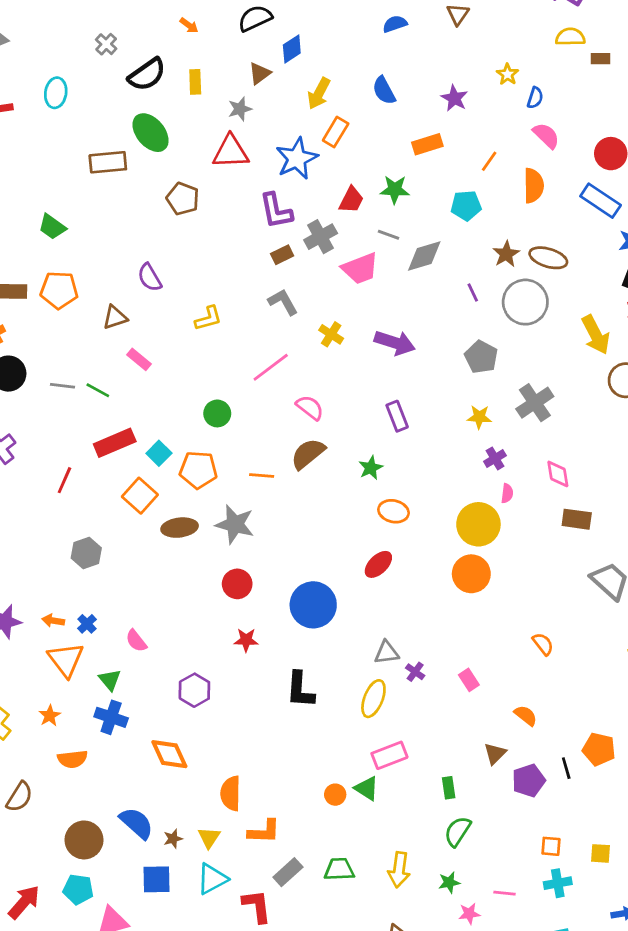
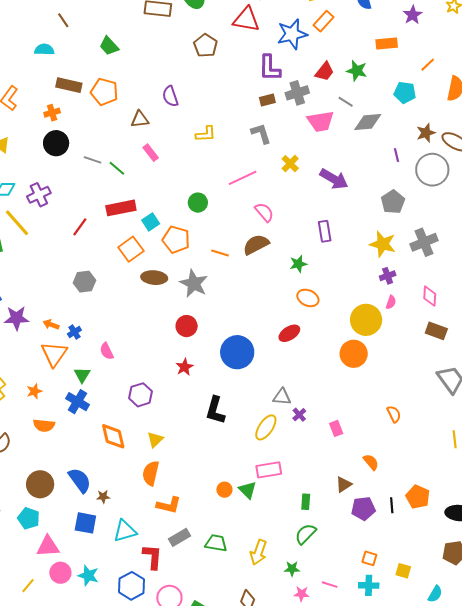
yellow star: (479, 417) -> (383, 244), size x1.5
red star: (246, 640) -> (184, 367), turned 30
yellow triangle: (209, 838) -> (155, 439), moved

